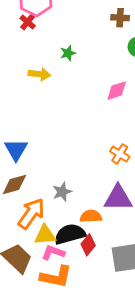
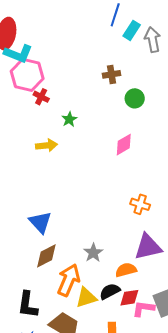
red cross: (28, 22) -> (41, 97), moved
black semicircle: (70, 234) -> (110, 291), size x0.7
red diamond: (88, 245) -> (129, 298), turned 55
pink L-shape: (53, 253) -> (143, 308), moved

